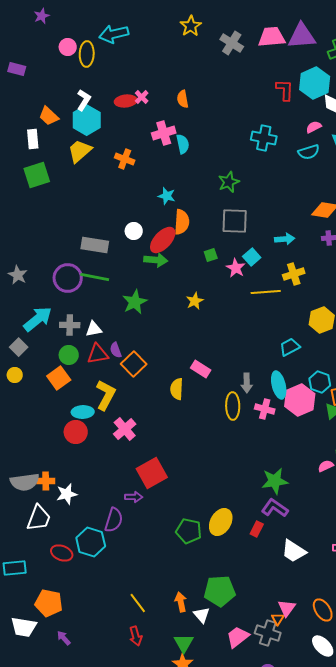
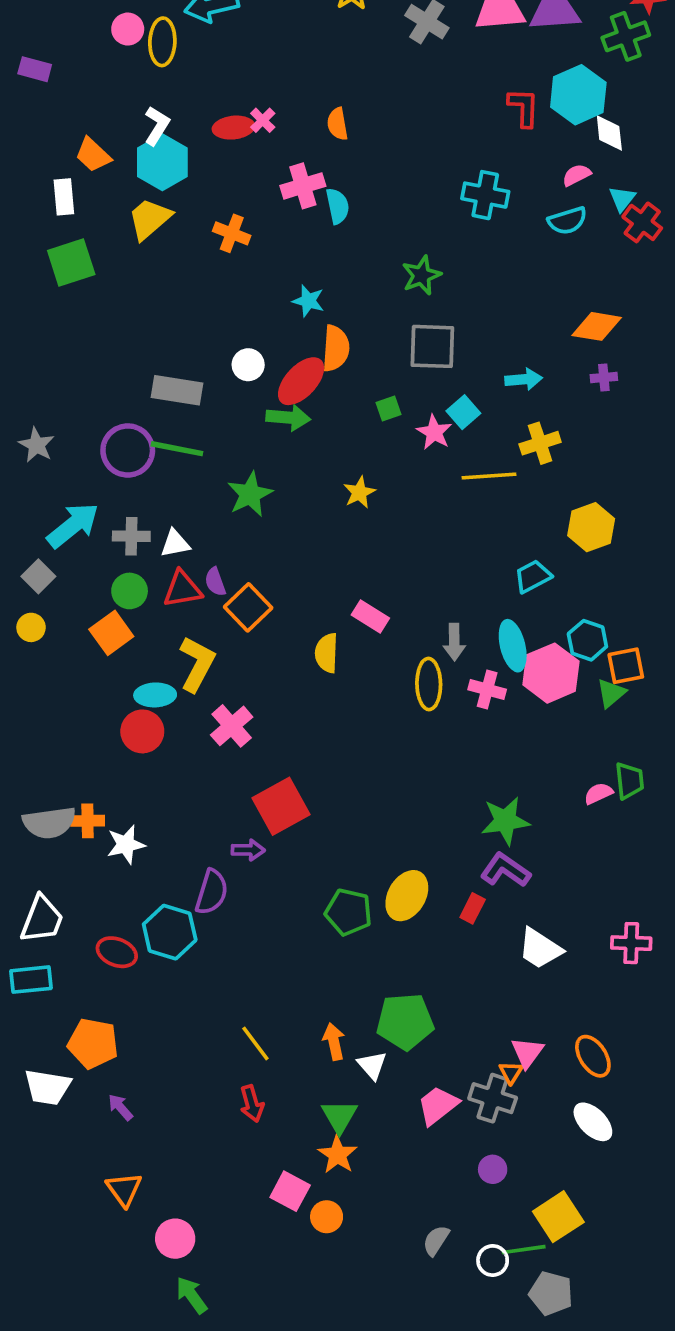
white trapezoid: (39, 518) -> (42, 919), moved

